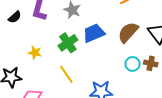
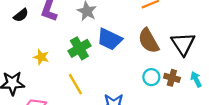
brown semicircle: (128, 32) -> (149, 41), turned -75
blue trapezoid: (94, 33) -> (110, 39), turned -135

